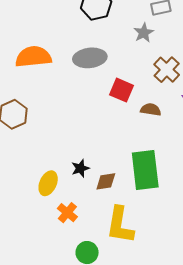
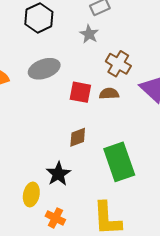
brown semicircle: (151, 110) -> (109, 94), moved
black star: (80, 168) -> (58, 174), size x1.4
brown diamond: (106, 181) -> (78, 137), moved

